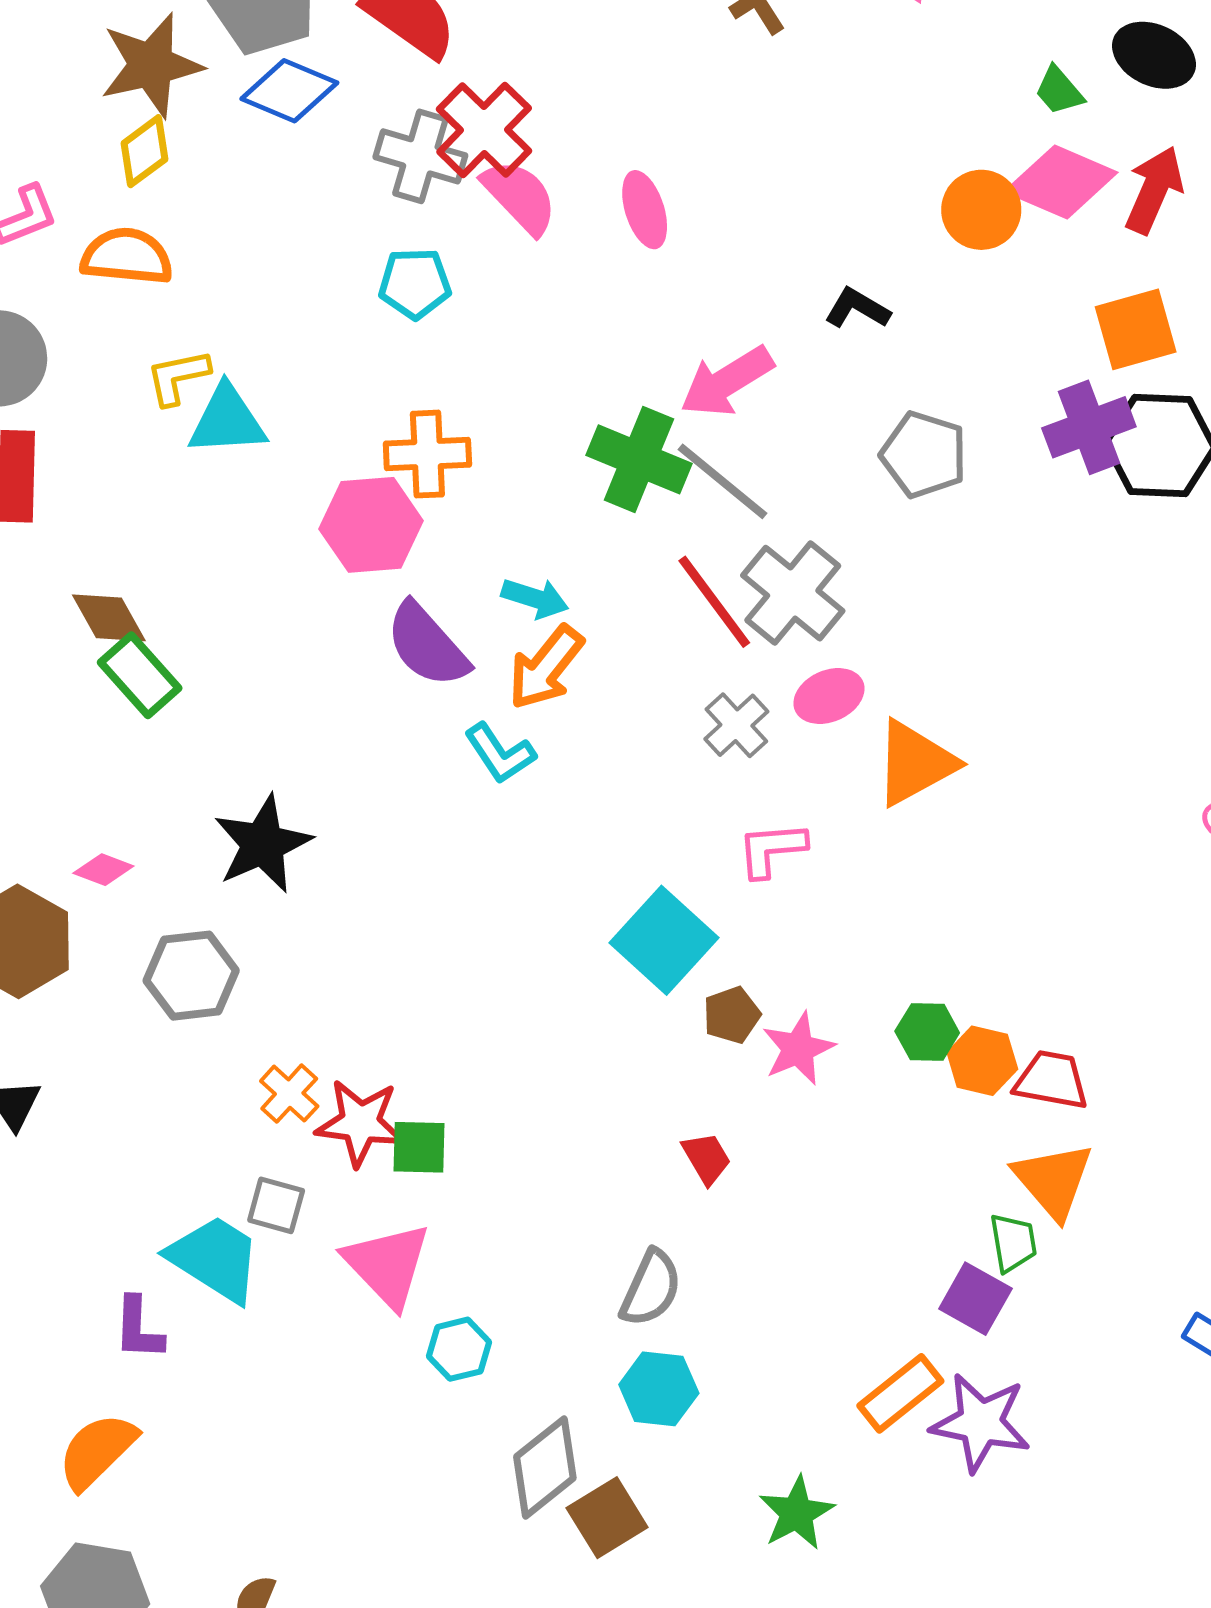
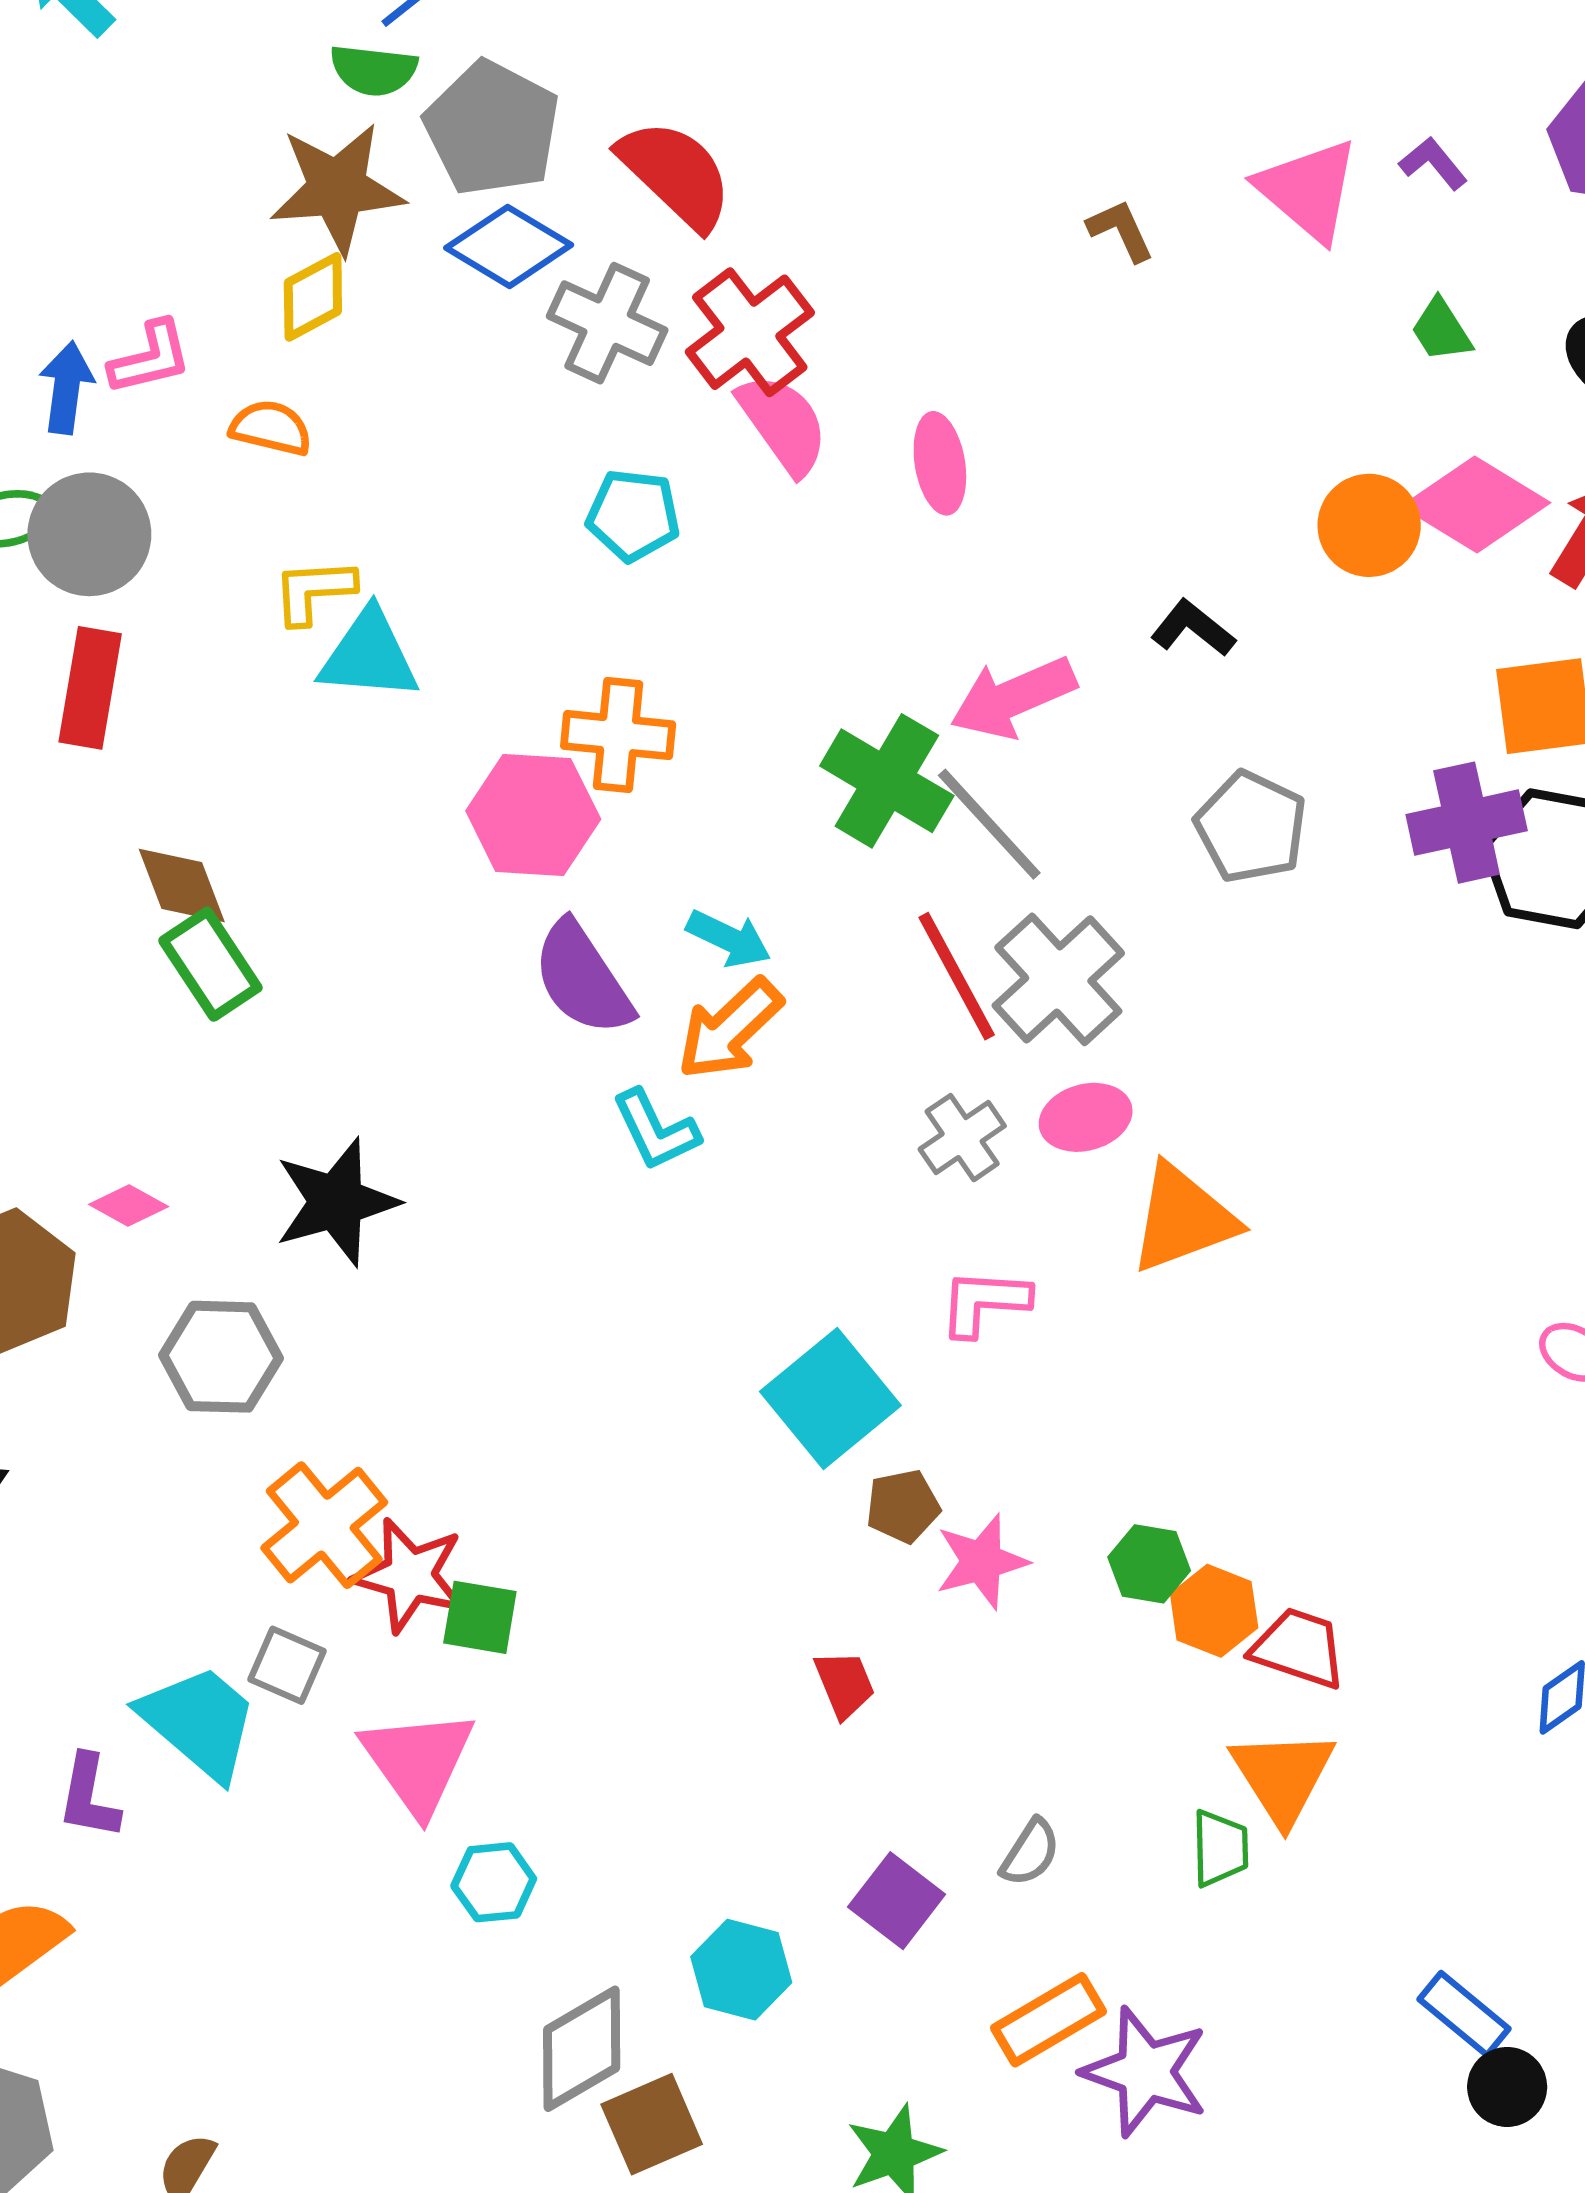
green trapezoid: (1059, 91) -> (1441, 330), moved
gray cross: (420, 156) -> (607, 323), moved
orange semicircle: (127, 256) -> (271, 428), size x0.7
orange cross: (289, 1094) -> (324, 1525), size x1.6
gray semicircle: (651, 1288) -> (1030, 1853), moved, size x0.7
purple square: (975, 1299) -> (897, 1901), moved

